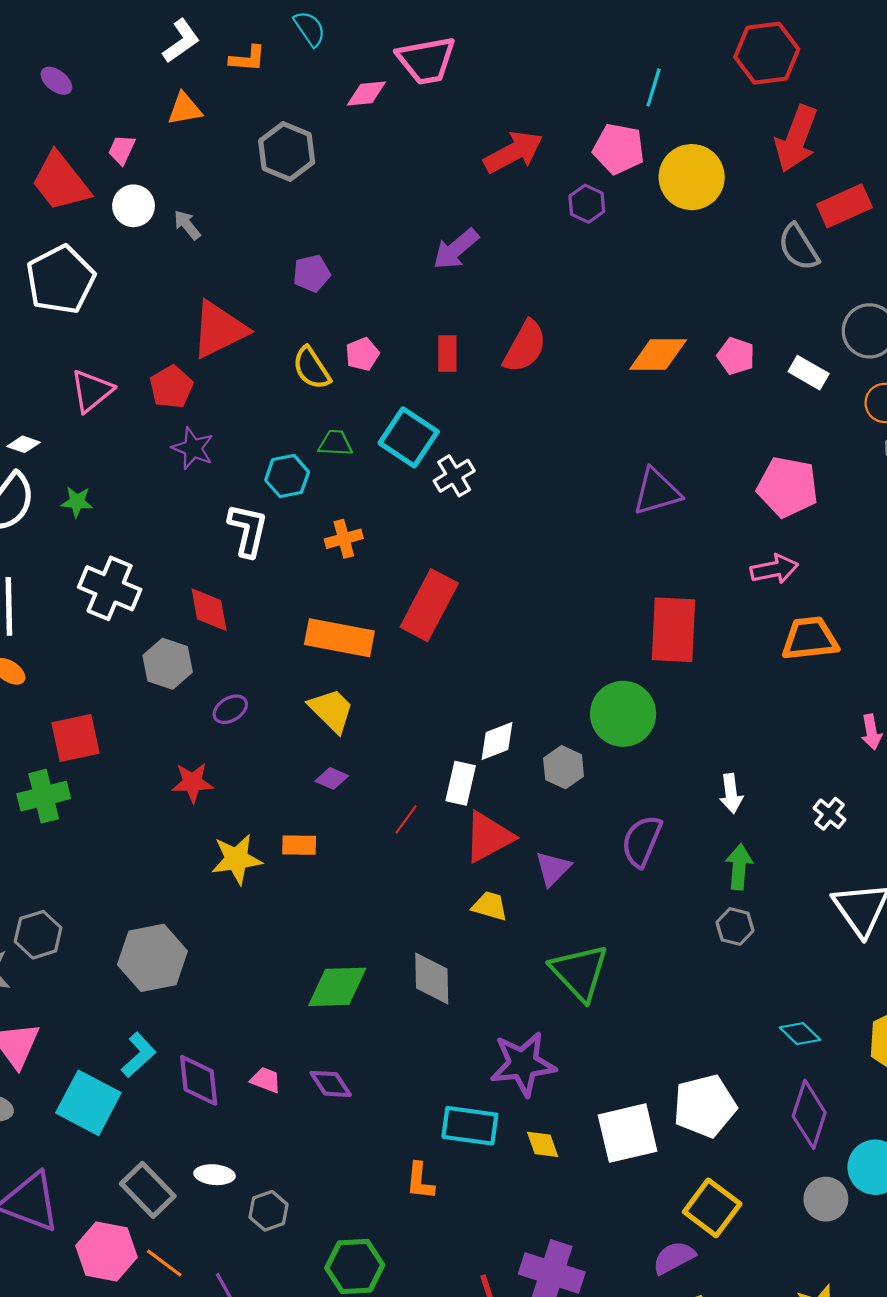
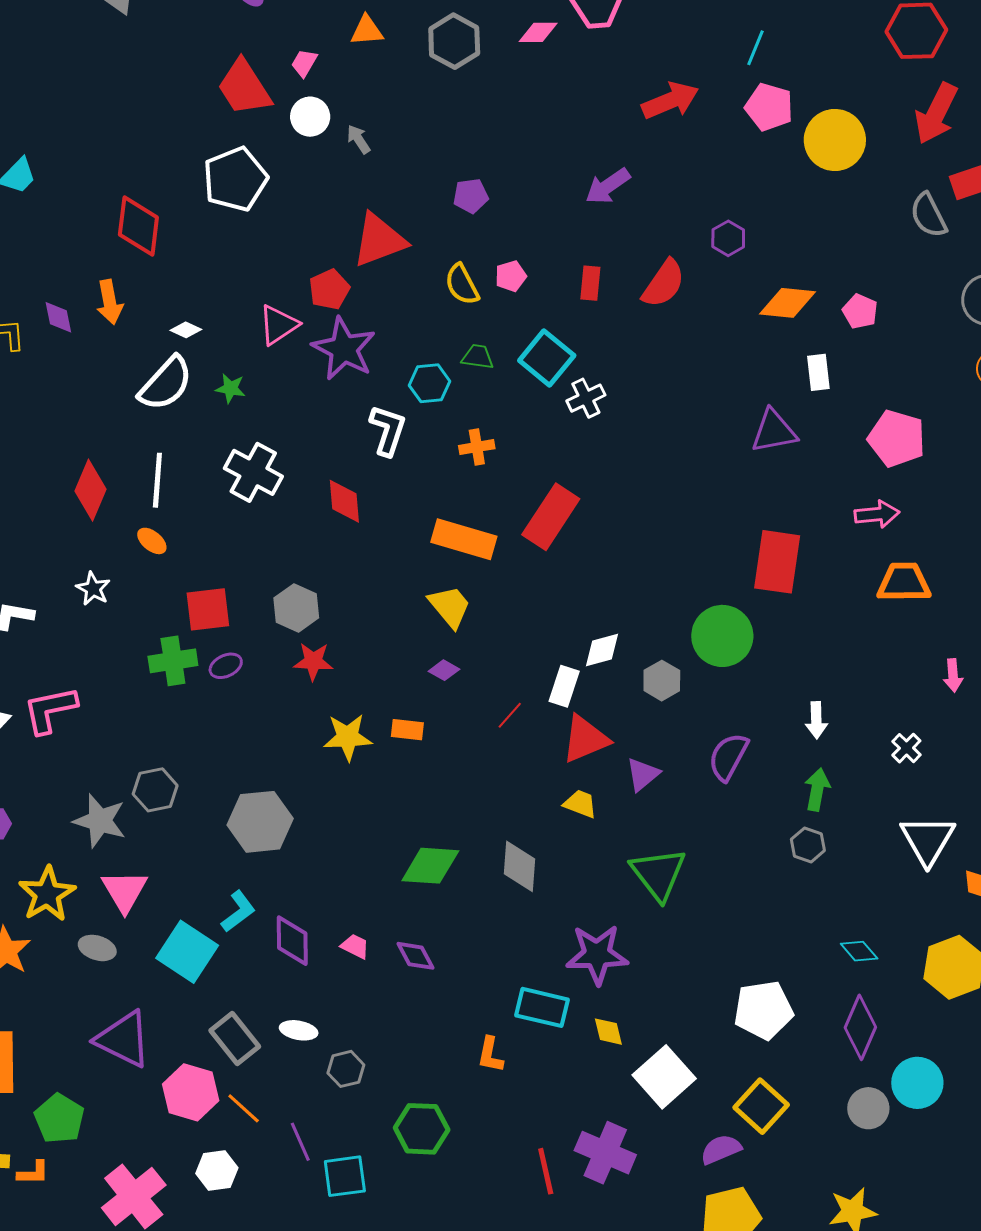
cyan line: (654, 87) -> (756, 48), moved
gray hexagon: (287, 151) -> (454, 41), moved
purple hexagon: (587, 204) -> (728, 238), moved
white rectangle: (809, 373) -> (818, 372), moved, turned 48
pink triangle: (92, 391) -> (278, 325), moved
purple star: (193, 448) -> (344, 349), size x1.6
gray hexagon: (168, 664) -> (296, 608), moved
purple ellipse: (230, 709) -> (226, 666), moved
white square: (628, 1133) -> (664, 1077), moved, turned -34

